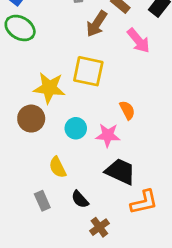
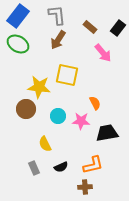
brown arrow: (97, 24) -> (58, 40), moved
black trapezoid: (120, 171) -> (107, 133), moved, turned -35
black semicircle: (80, 199) -> (61, 167), turned -72
orange L-shape: (144, 202) -> (93, 165), moved
brown cross: (99, 227) -> (85, 187), moved, turned 32

